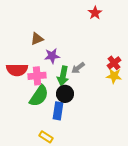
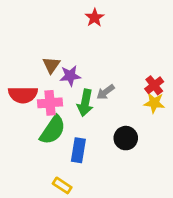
red star: (95, 13) -> (95, 18), moved
brown triangle: (37, 39) -> (51, 65), moved, turned -32
black circle: (65, 94) -> (126, 138), moved

